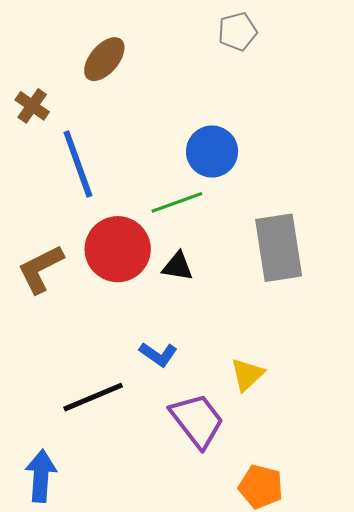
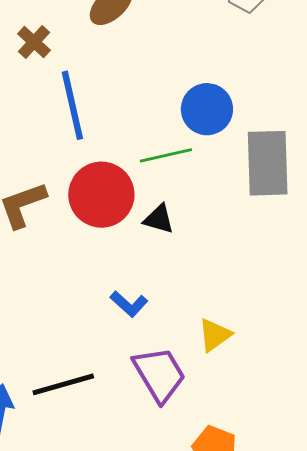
gray rectangle: (279, 248) -> (268, 163), moved
black line: (93, 397) -> (63, 384), moved

